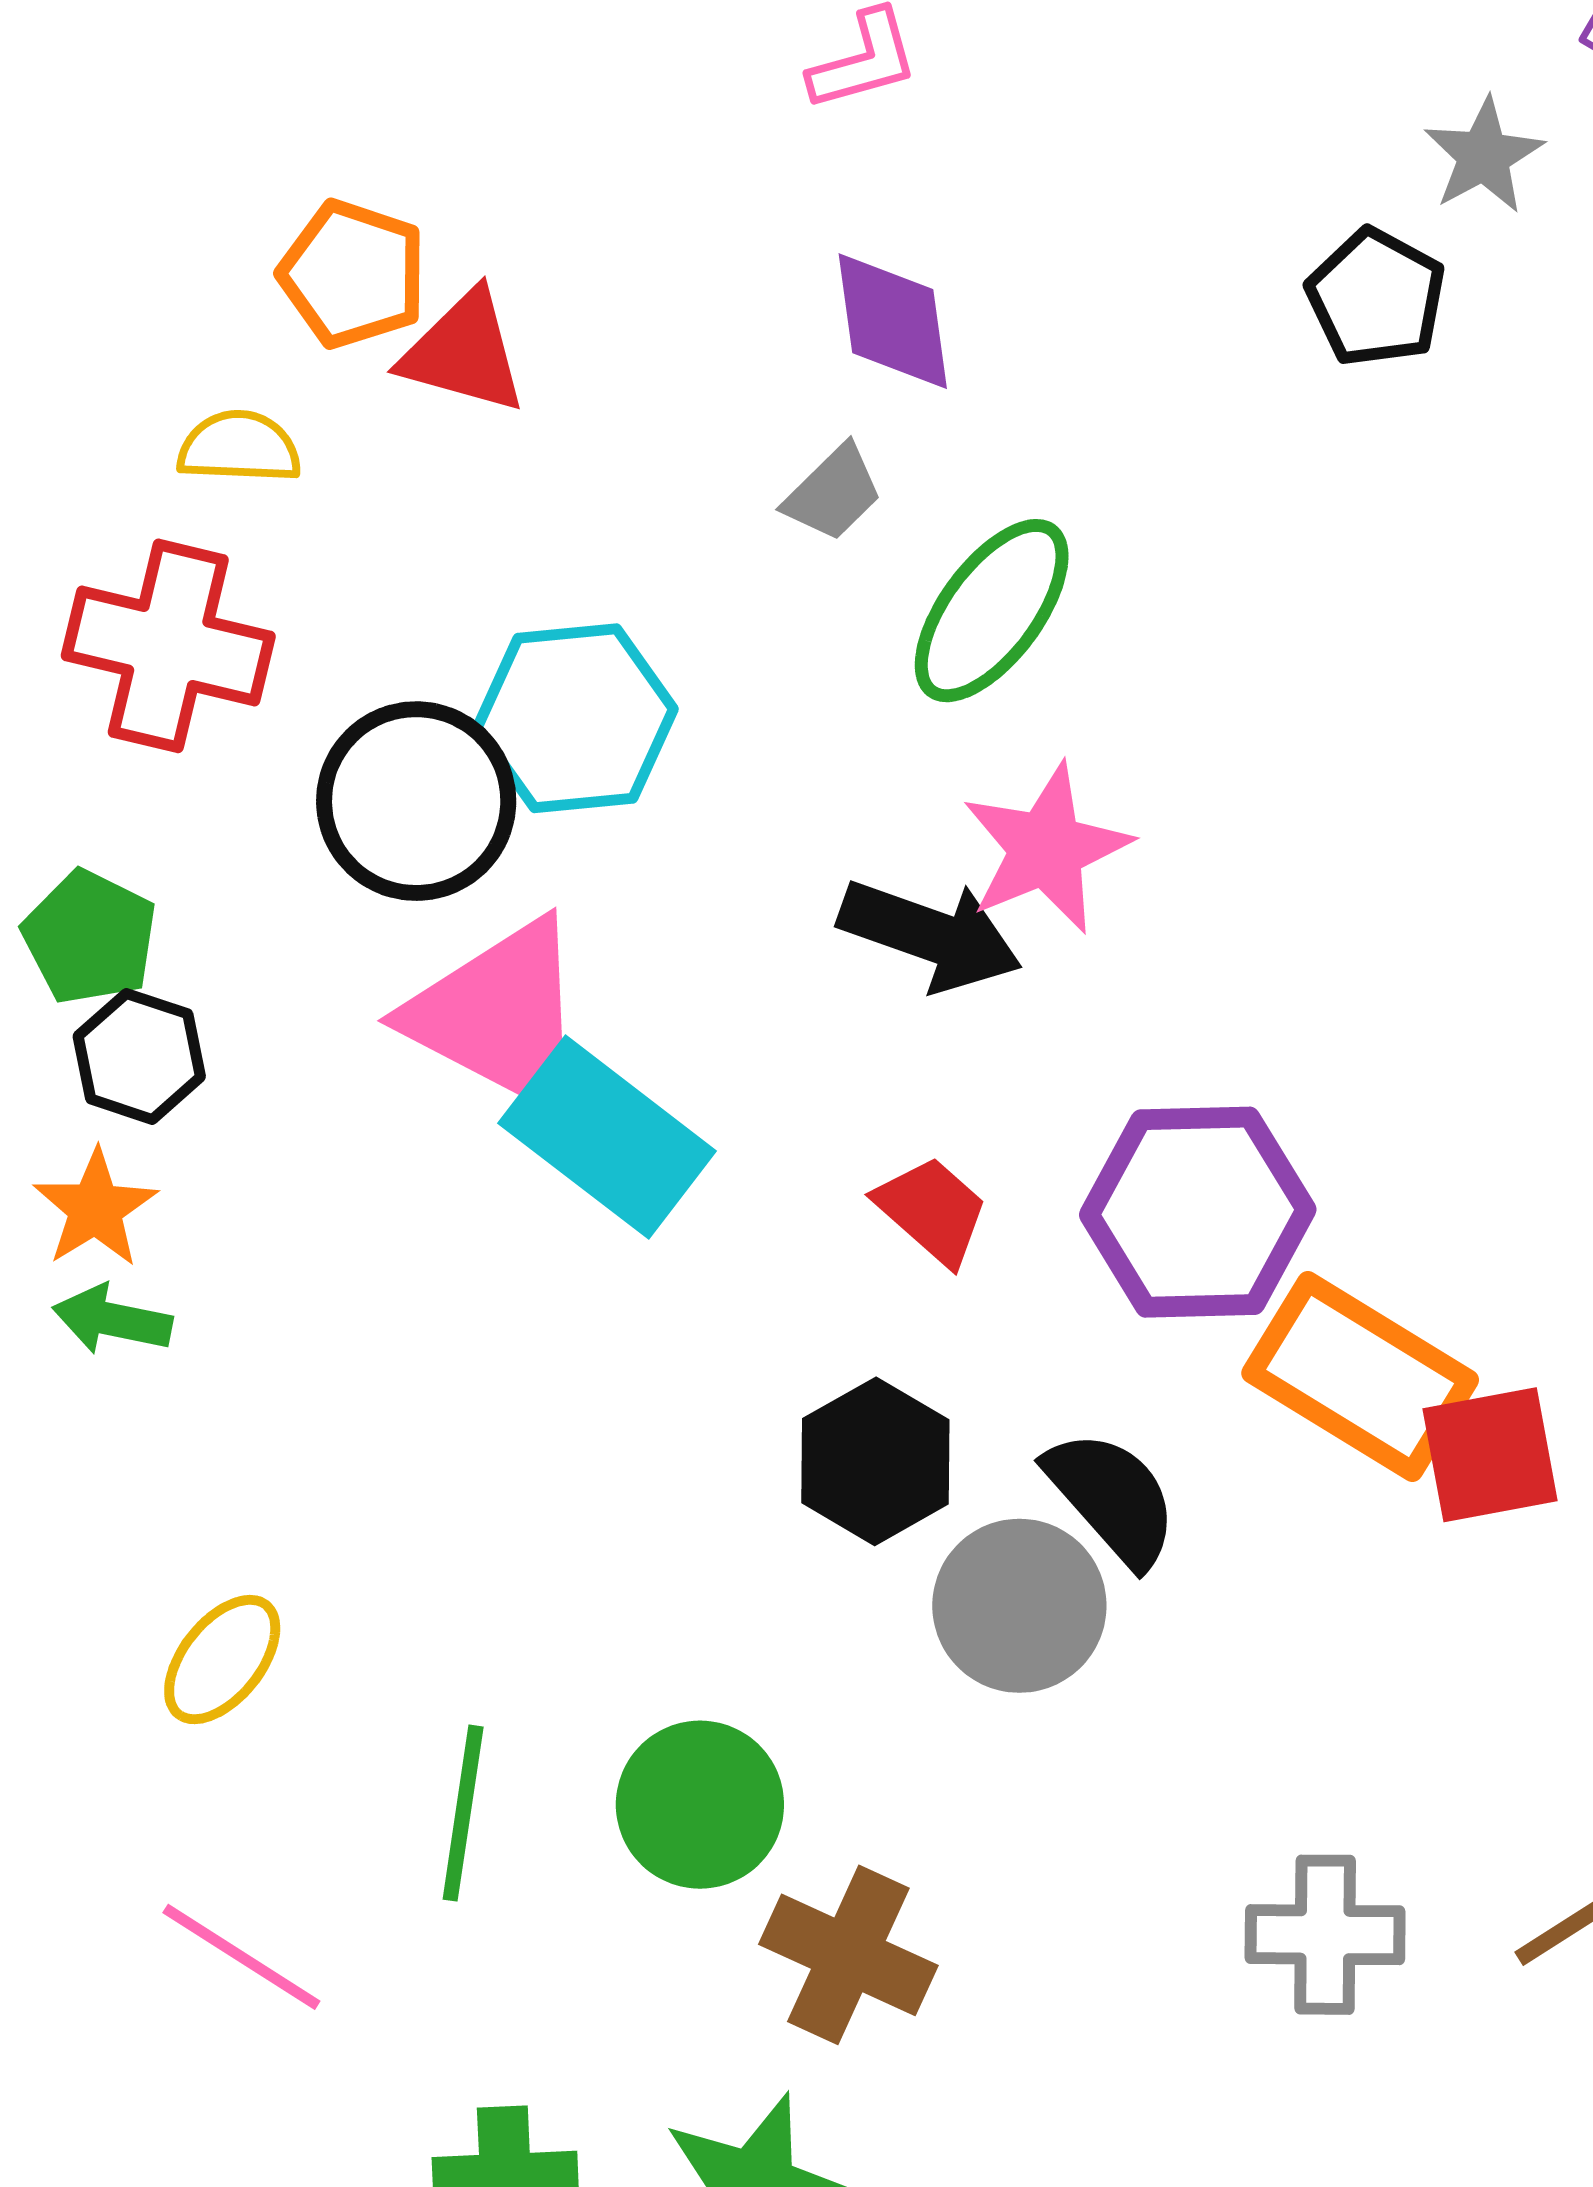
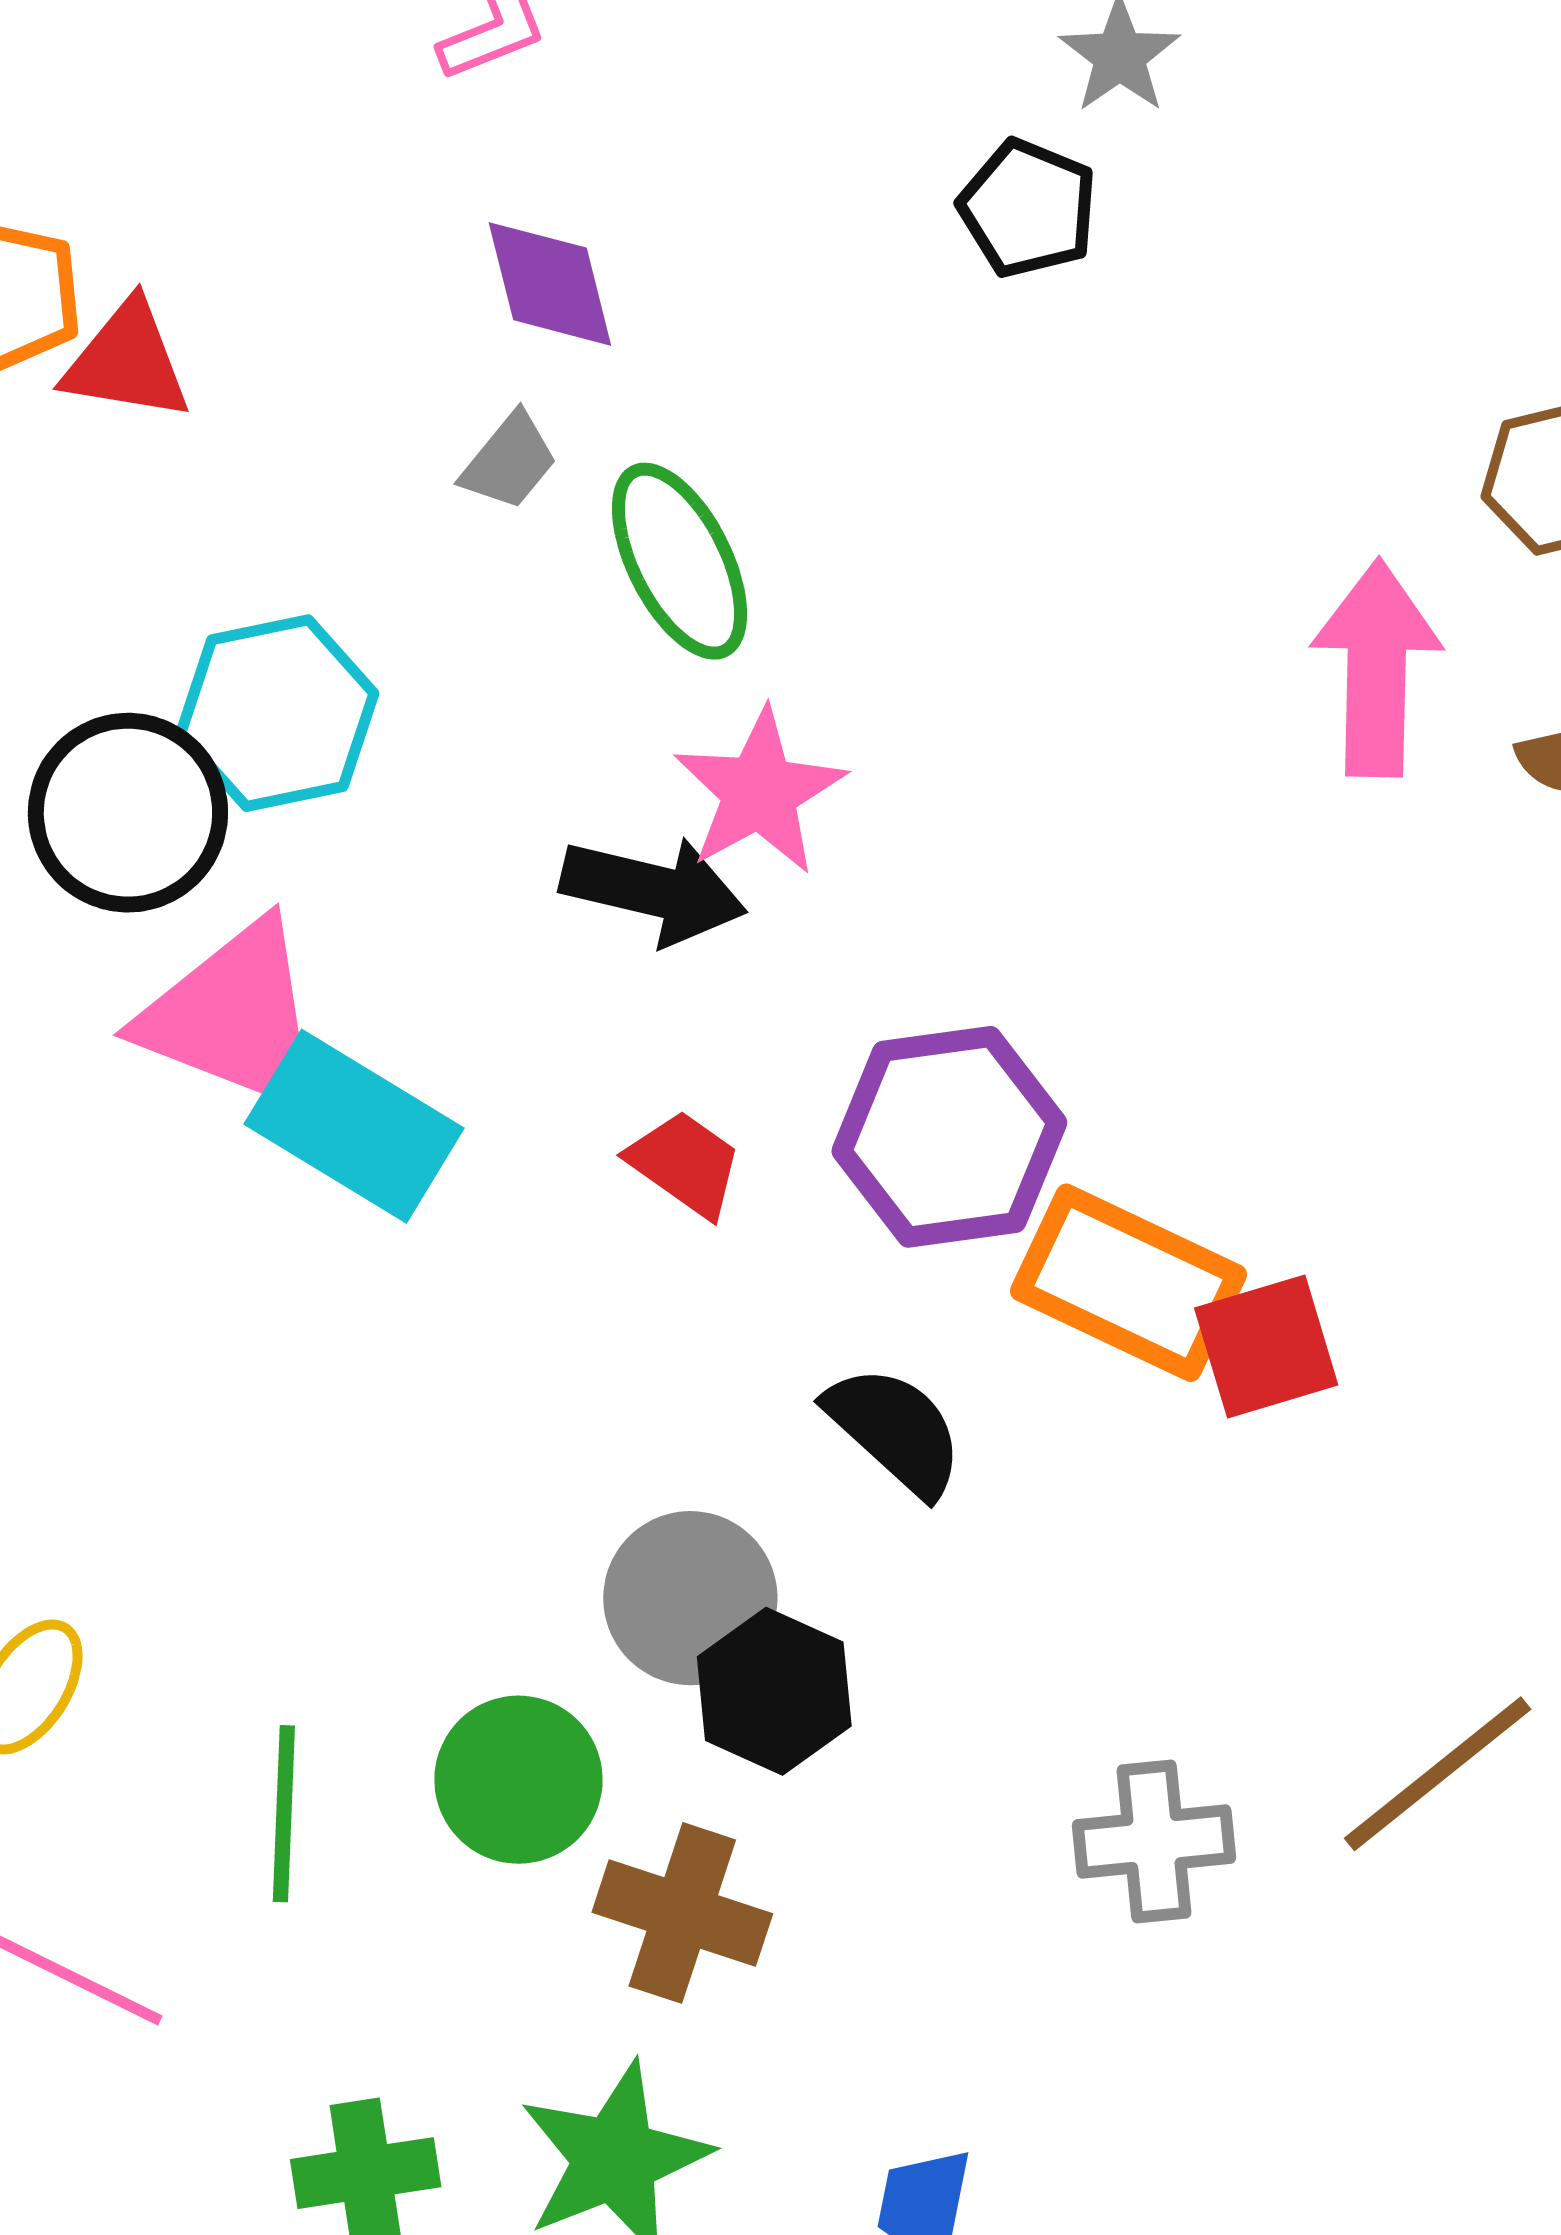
green ellipse: (992, 611) -> (679, 561), turned -57
black hexagon: (875, 1461) -> (774, 1691), moved
gray circle: (1019, 1606) -> (690, 1598), moved

